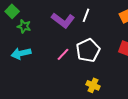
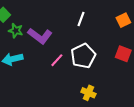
purple L-shape: (63, 20) -> (40, 36), moved

